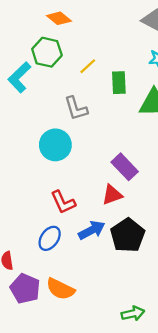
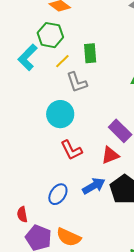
yellow line: (88, 66) -> (62, 61), moved
green rectangle: (119, 83) -> (90, 53), moved
red L-shape: (63, 202) -> (71, 150), moved

